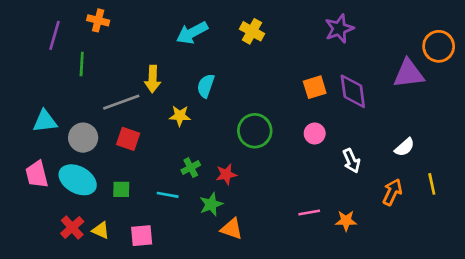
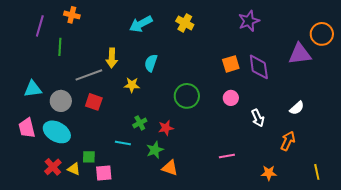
yellow line: (432, 184) -> (317, 172), moved
green square: (121, 189) -> (89, 157), moved
orange star: (346, 221) -> (269, 173), moved

